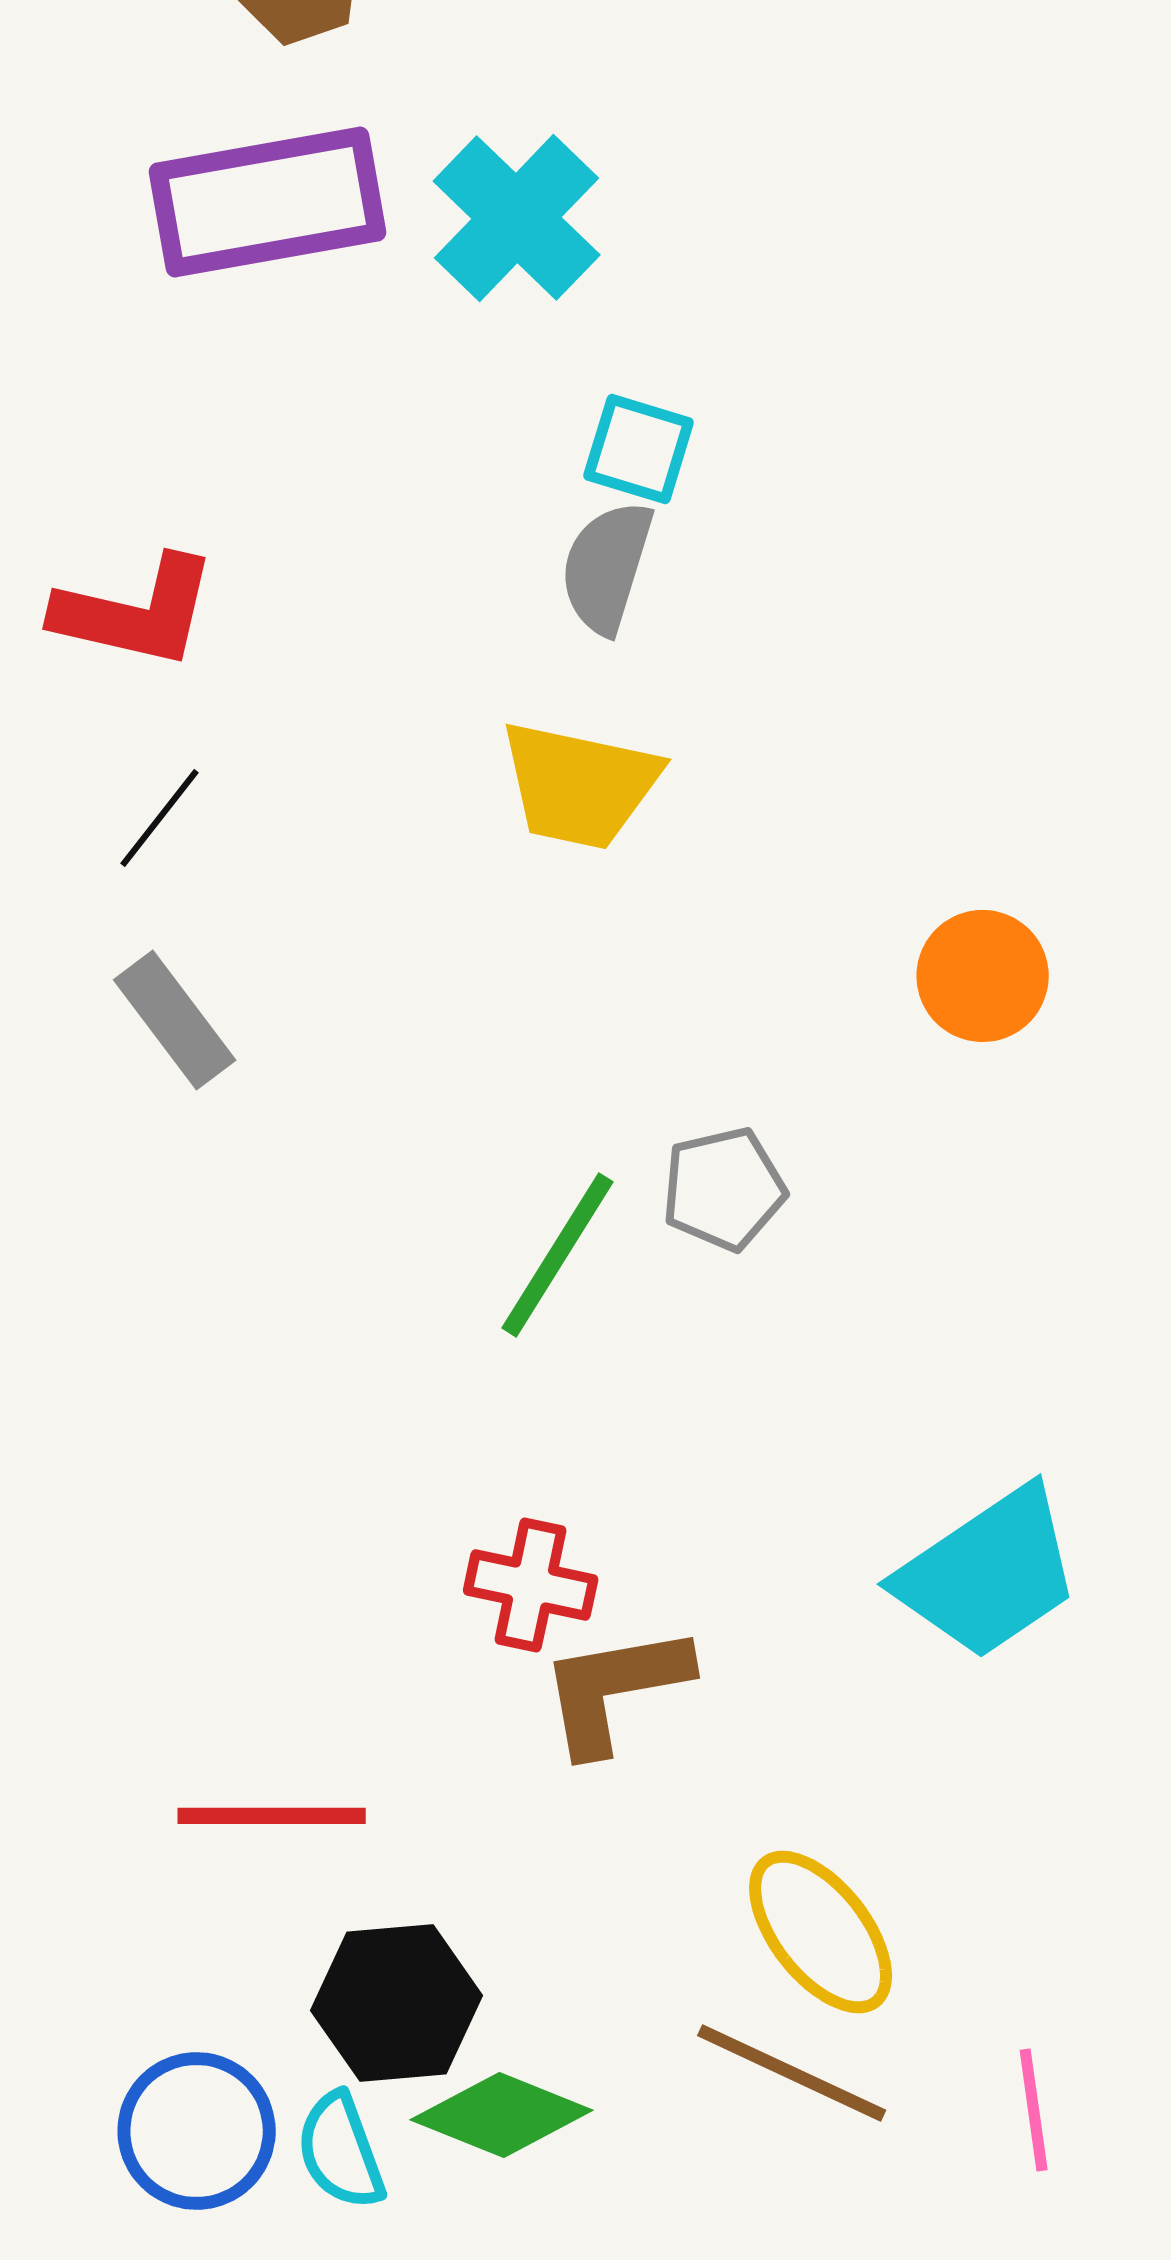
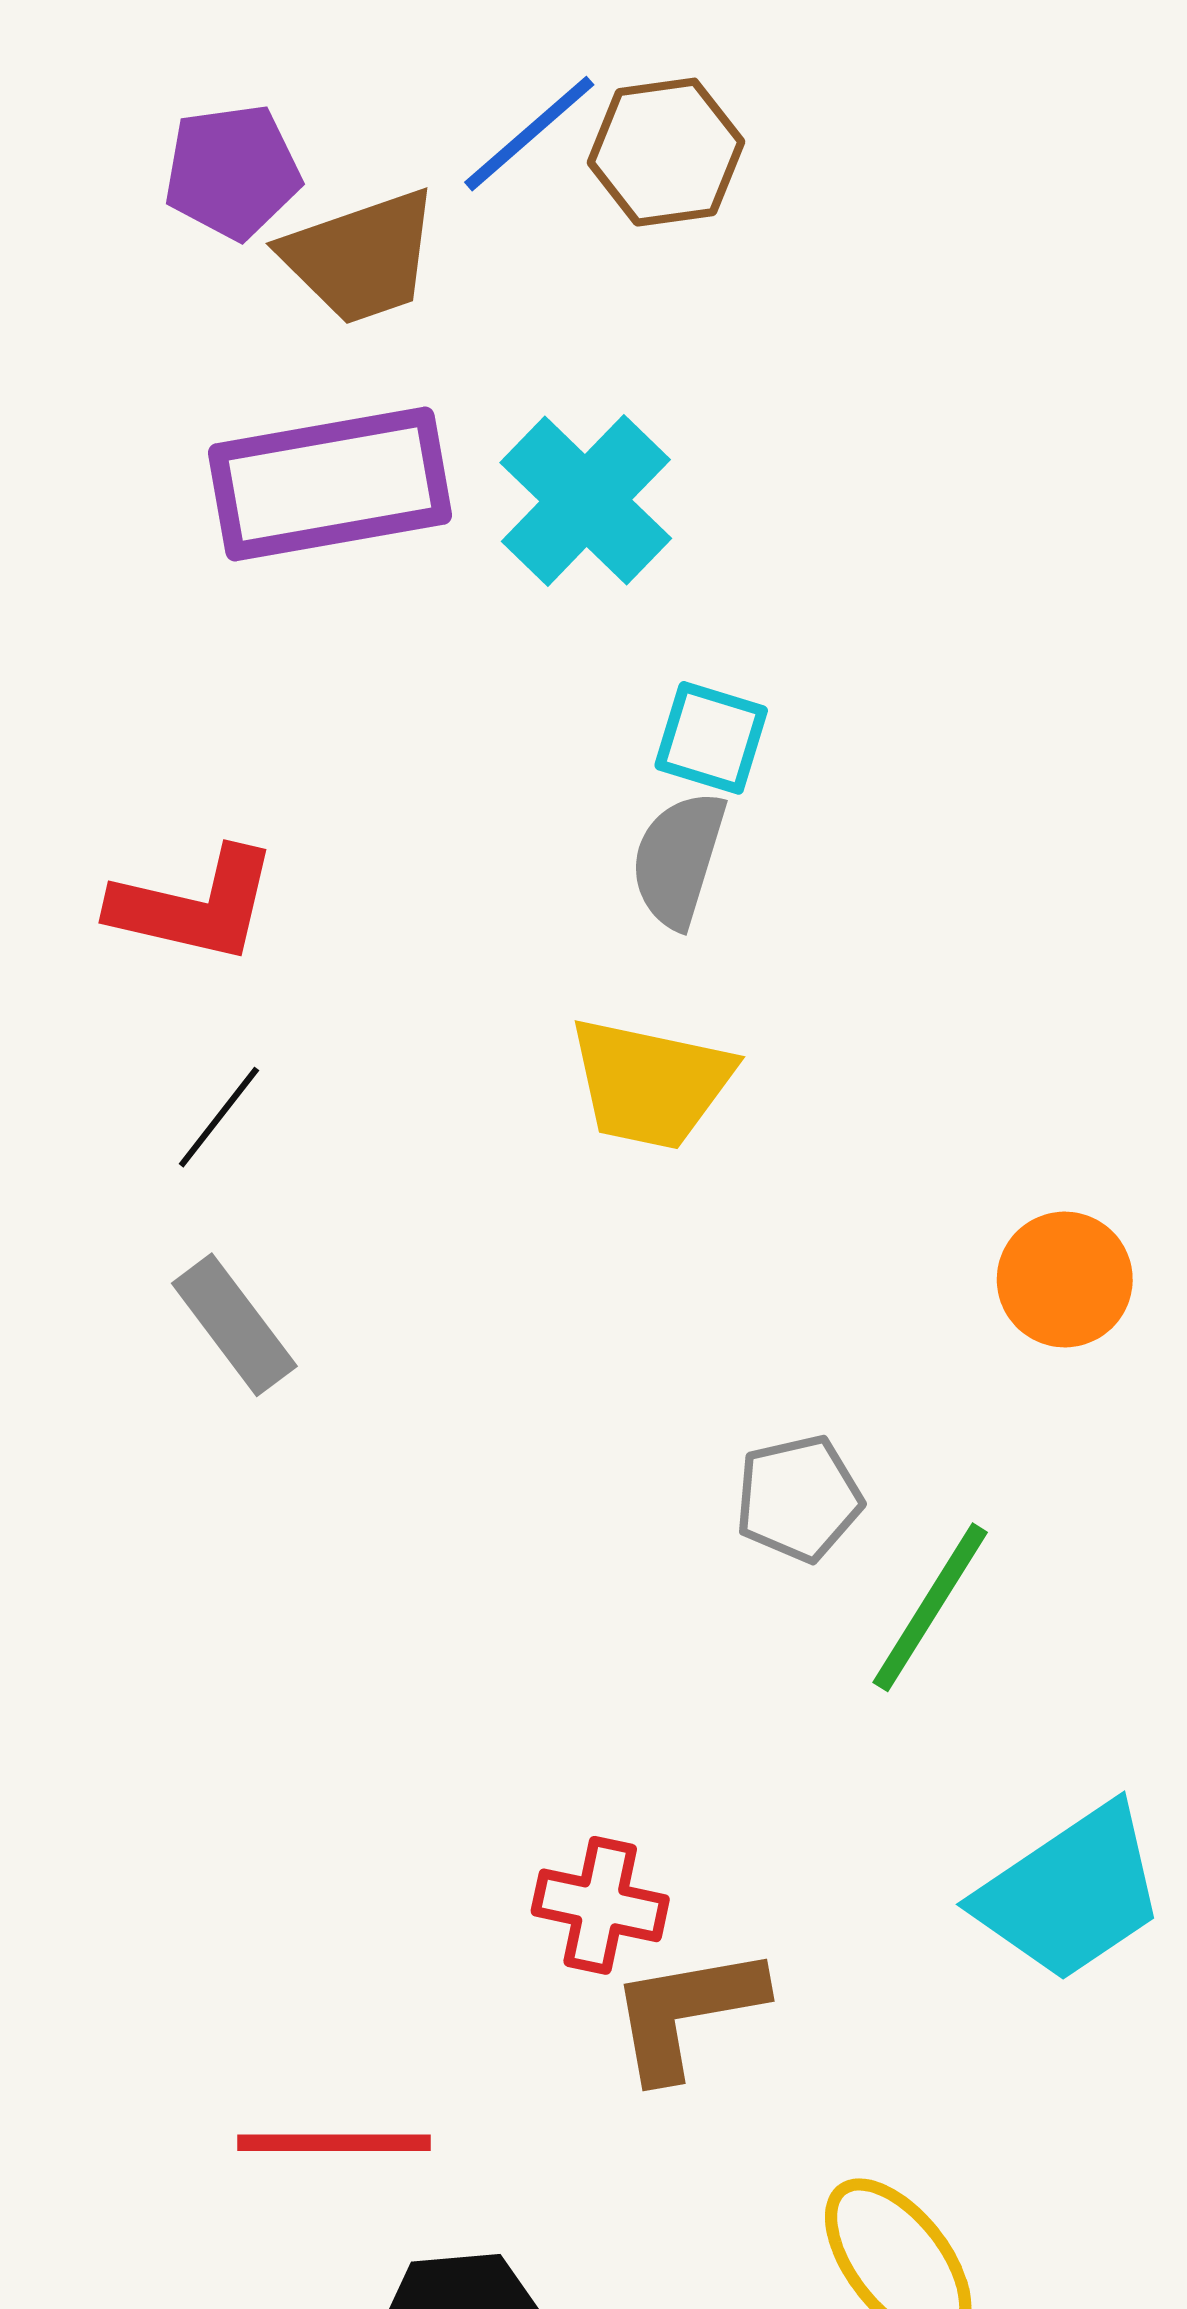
green line: (558, 1255) -> (930, 1607), moved

